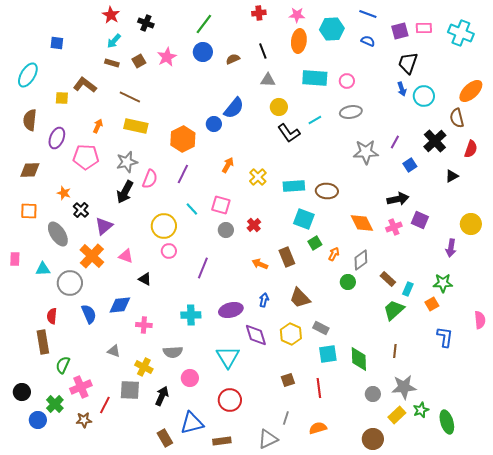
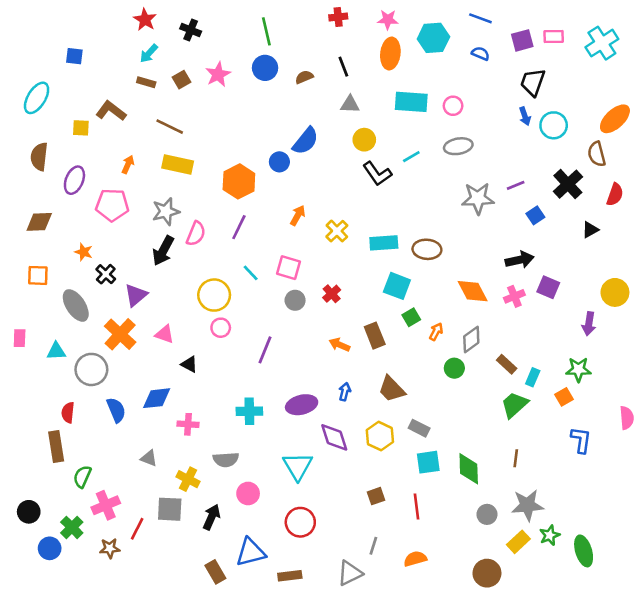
green line: (204, 24) -> (266, 31), turned -50
cyan cross: (461, 33) -> (602, 43), turned 35
purple line: (395, 142) -> (516, 185), turned 40

